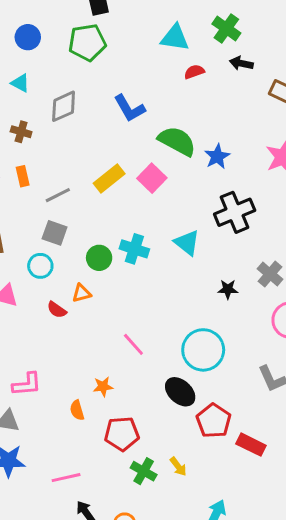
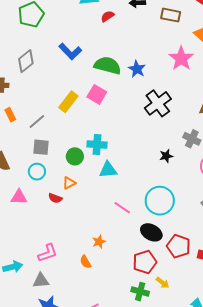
cyan triangle: (187, 243) -> (108, 170), moved, turned -30
pink line: (133, 344) -> (122, 208), moved
red pentagon: (122, 434) -> (145, 262), moved

